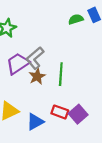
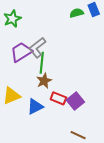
green line: (61, 74) -> (42, 63), moved
brown star: (37, 76) -> (44, 81), moved

